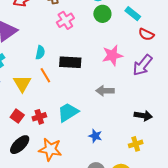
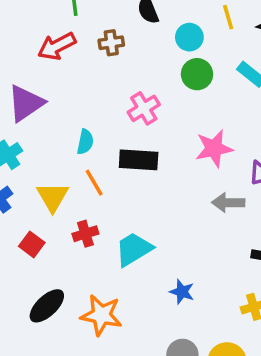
pink cross: (65, 20) -> (144, 108), moved
gray arrow: (105, 91) -> (228, 203), moved
red square: (17, 116) -> (32, 244), moved
red cross: (39, 117) -> (85, 234), moved

